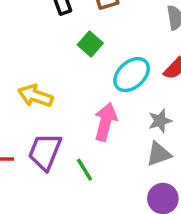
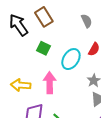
pink arrow: (105, 122) -> (50, 83), moved

